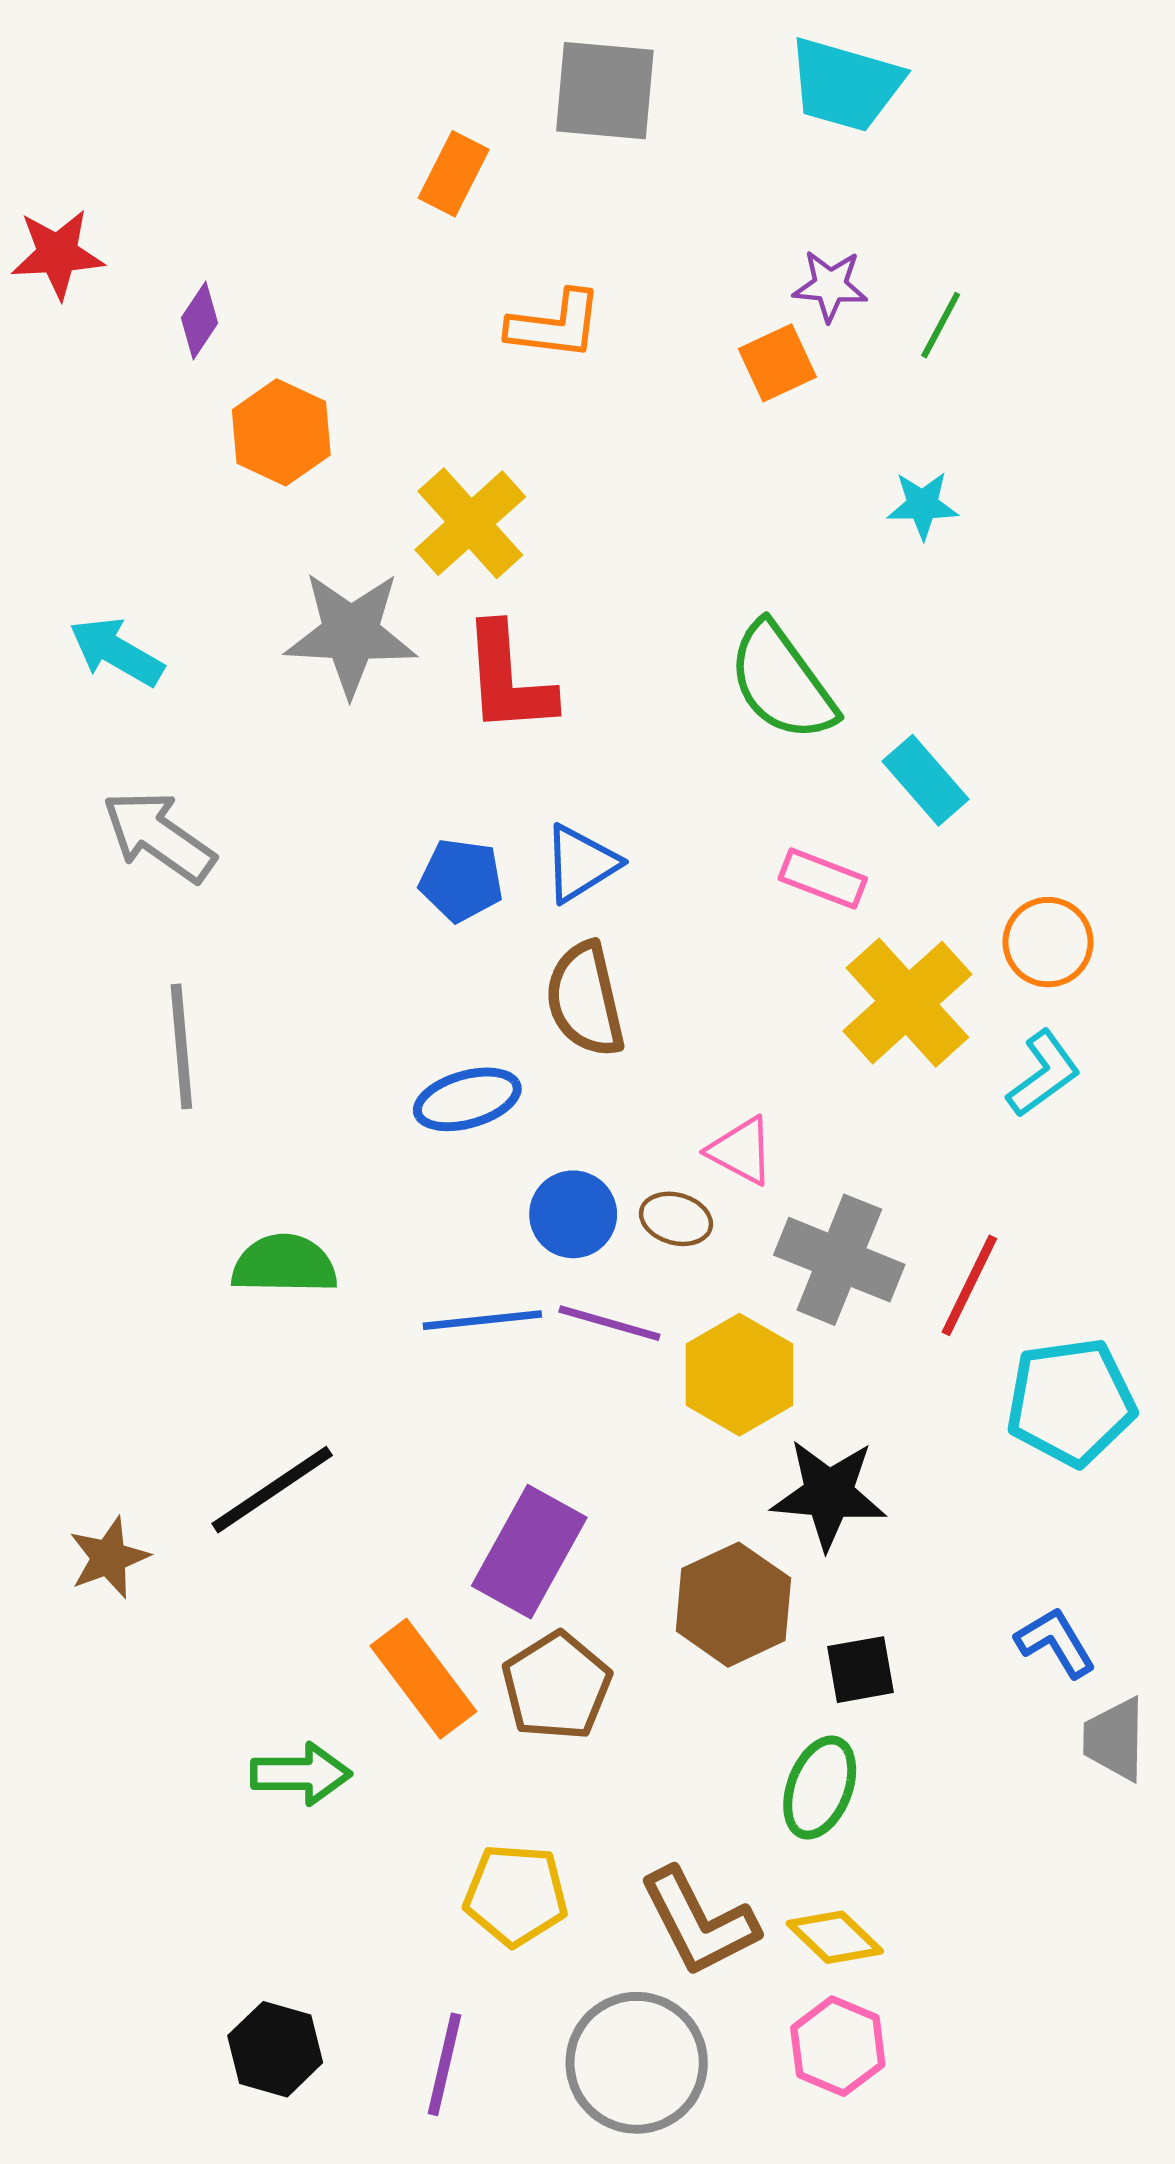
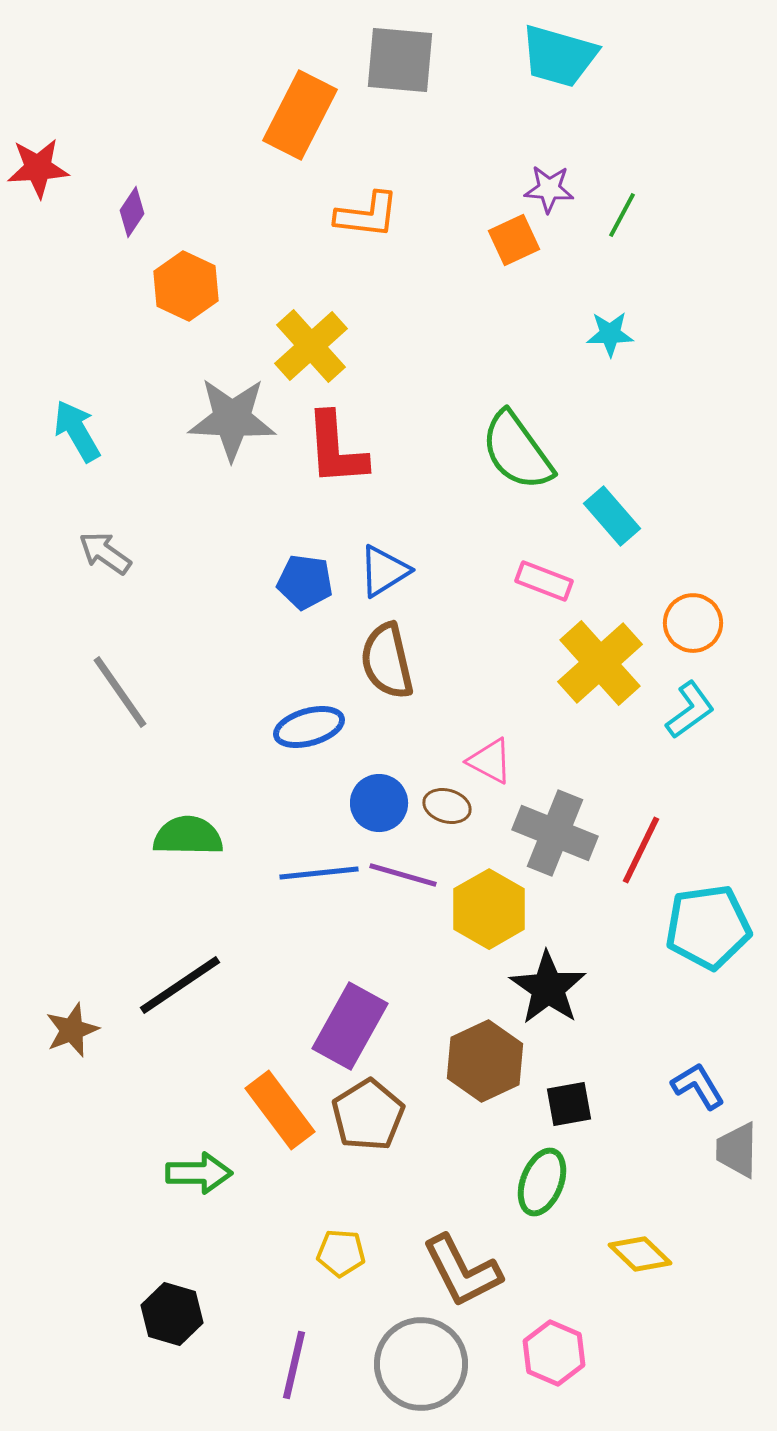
orange rectangle: (454, 174) -> (300, 115), size x1.6
cyan arrow: (116, 652) -> (77, 431), turned 30
gray arrow: (159, 836) -> (105, 553), size x0.7
gray line: (181, 1046) -> (120, 692), turned -30
black star: (829, 1494) -> (548, 988), turned 30
yellow pentagon: (516, 1895) -> (341, 1253), size x0.7
yellow diamond: (835, 1937) -> (640, 1254), moved
black hexagon: (275, 2049) -> (172, 1314), moved

